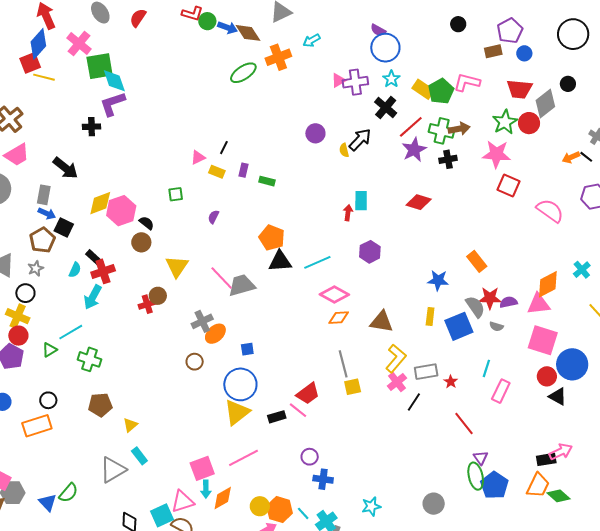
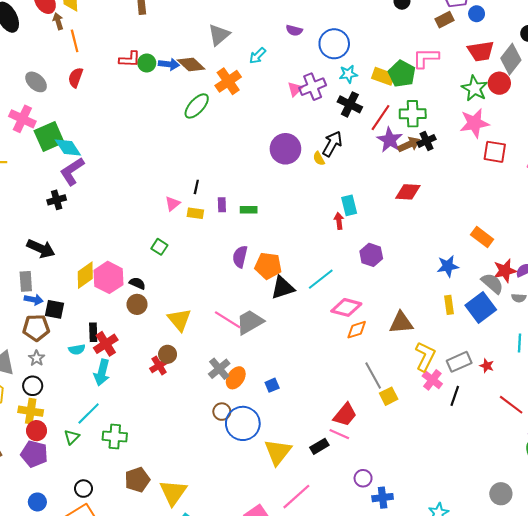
purple semicircle: (378, 30) -> (294, 30), moved
cyan star: (391, 79) -> (348, 74), turned -30
brown arrow: (459, 129) -> (409, 145), moved
purple circle: (315, 133) -> (285, 149), size x1.5
green square: (176, 194) -> (159, 247), turned -35
purple semicircle: (213, 217) -> (240, 257), moved, size x1.5
brown pentagon: (42, 240) -> (36, 328), turned -30
black rectangle: (94, 258) -> (93, 332), turned 60
cyan semicircle: (75, 270) -> (77, 349), turned 70
blue circle: (240, 384) -> (243, 423), moved
yellow triangle: (130, 425) -> (173, 492), size x1.8

